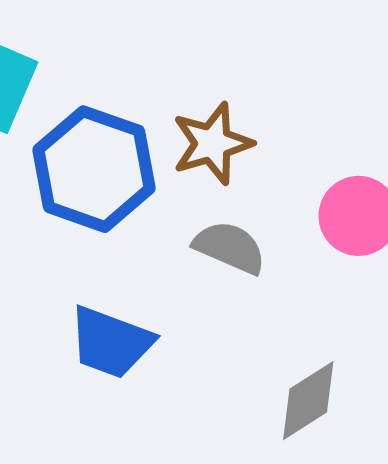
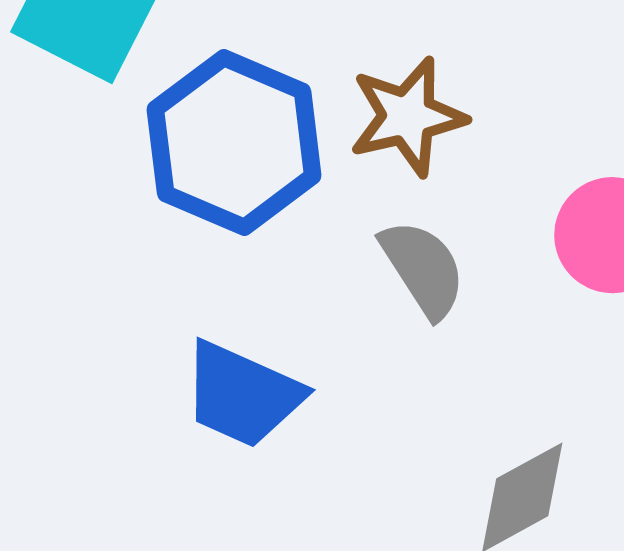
gray semicircle: (230, 247) -> (423, 269), turned 30

